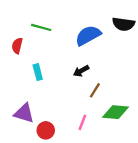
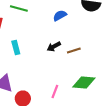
blue semicircle: (88, 35) -> (60, 16), size x0.6
brown line: (95, 90) -> (74, 51), moved, turned 40

